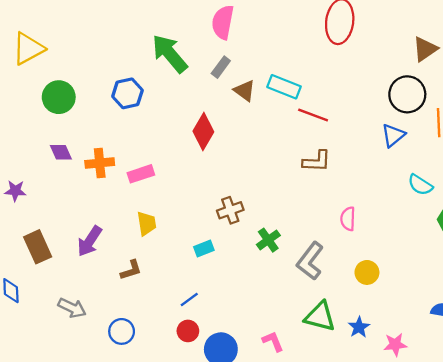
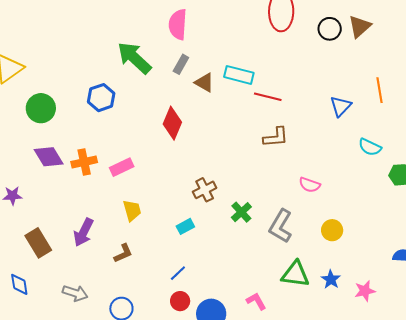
black circle: (407, 94) -> (330, 29), moved, size x0.7
purple diamond: (61, 152) -> (49, 157), size x1.4
pink semicircle: (348, 219) -> (310, 185), turned -65

